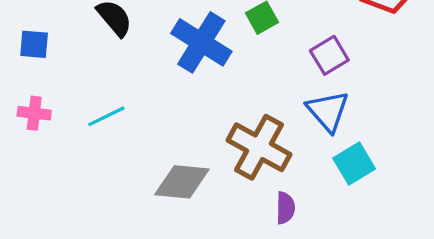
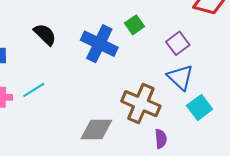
cyan line: (106, 116) -> (34, 90), moved

